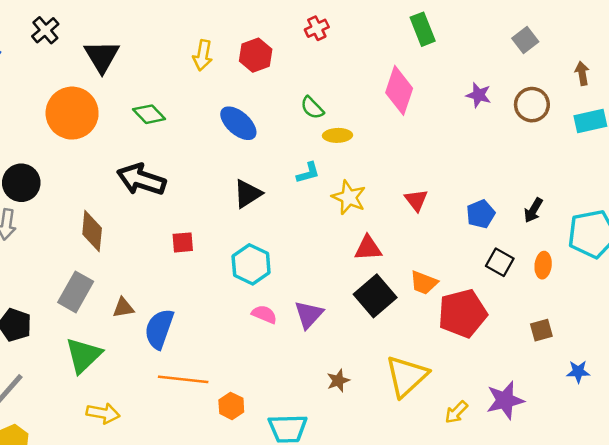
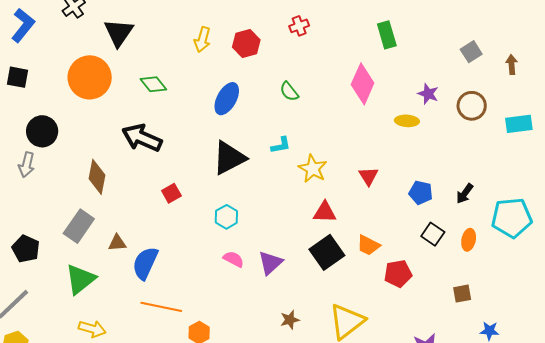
brown arrow: (582, 73) -> (512, 65), moved
blue ellipse: (238, 123) -> (227, 99), turned 72
yellow ellipse: (338, 135) -> (407, 121), moved
black triangle: (248, 194) -> (229, 158), size x1.4
blue pentagon: (481, 214) -> (421, 193), turned 30
red square: (183, 242) -> (171, 193), turned -30
cyan hexagon: (251, 264) -> (226, 217), size x0.7
red pentagon: (462, 313) -> (398, 274), size x0.7

